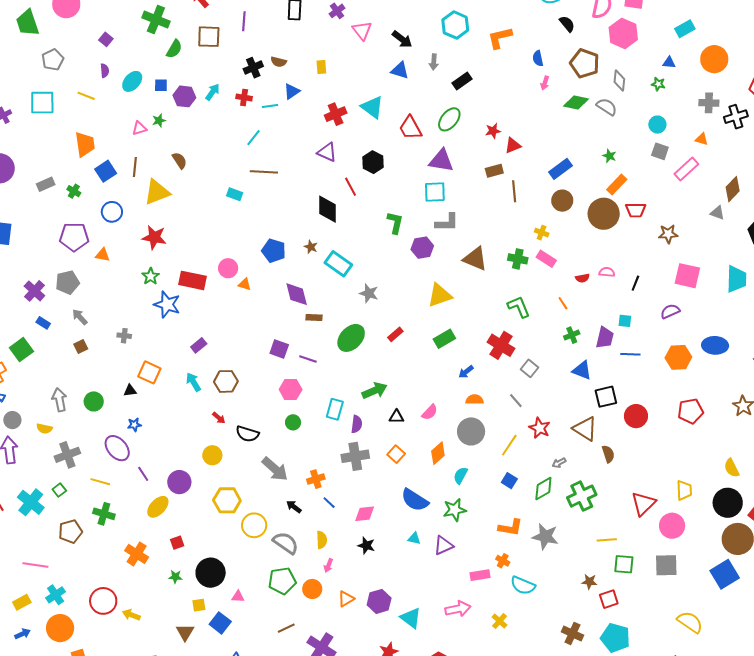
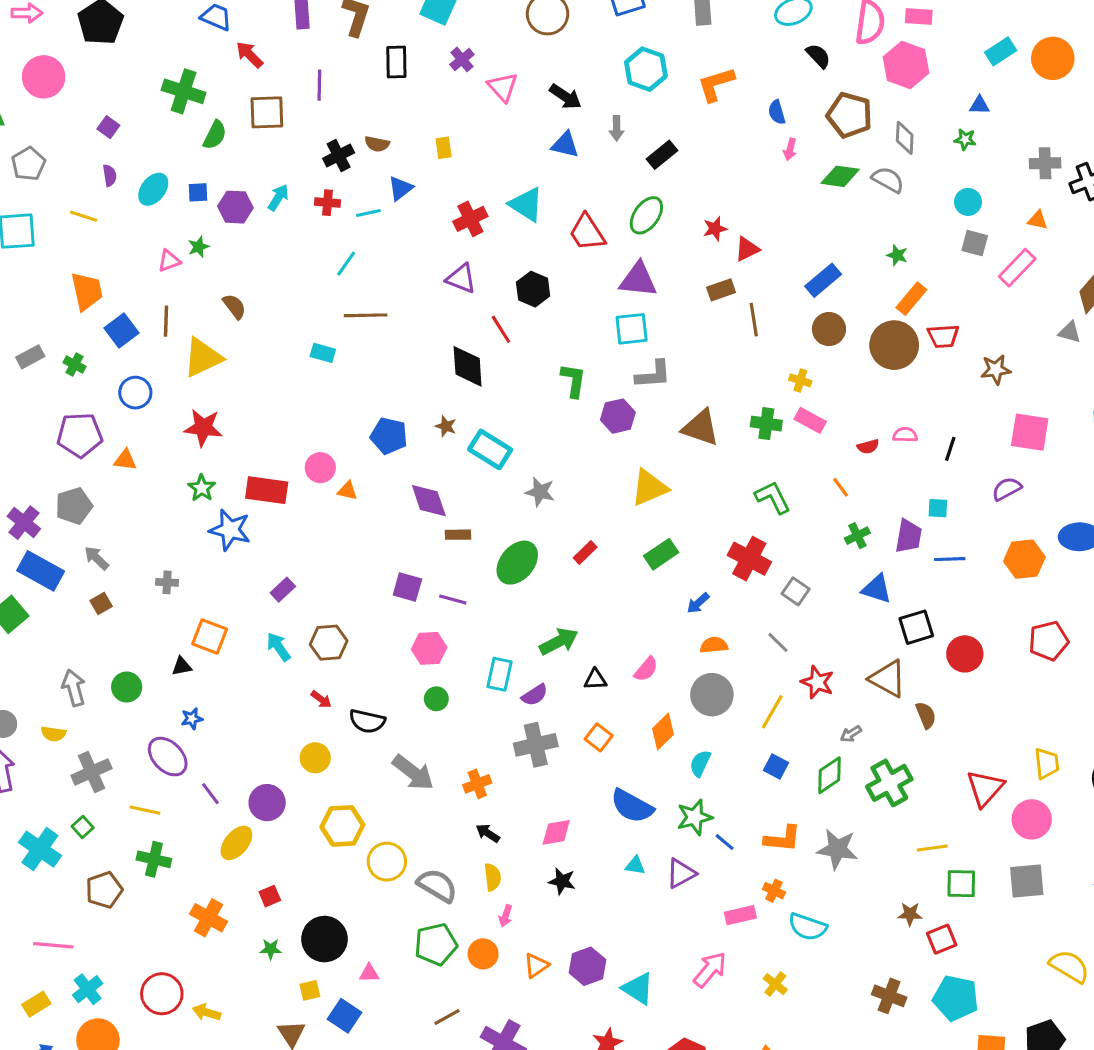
orange circle: (714, 59) -> (1053, 58), moved
blue rectangle: (43, 323) -> (41, 571), size x2.0
purple semicircle: (357, 424) -> (535, 695), turned 54
blue line: (329, 503) -> (725, 842), moved
black arrow: (294, 507) -> (488, 833), moved
pink arrow: (458, 609) -> (710, 970), turned -35

